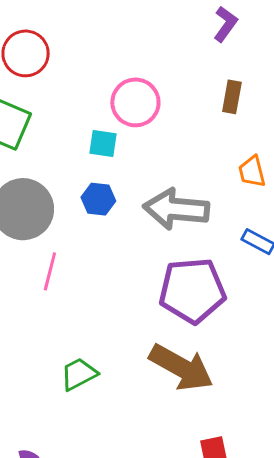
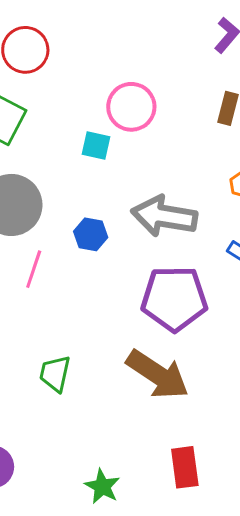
blue hexagon: (98, 199) -> (91, 234), moved
green trapezoid: (79, 374) -> (55, 374), turned -54

